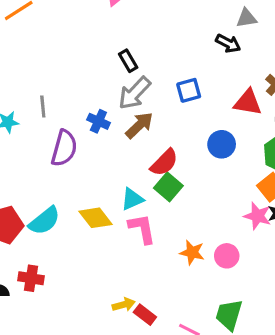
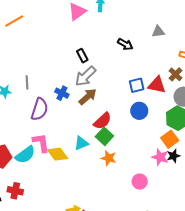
black arrow: (228, 43) -> (125, 44), moved
blue square: (189, 90) -> (137, 85), moved
pink L-shape: (142, 229) -> (41, 143), moved
orange star: (192, 253) -> (109, 158), moved

